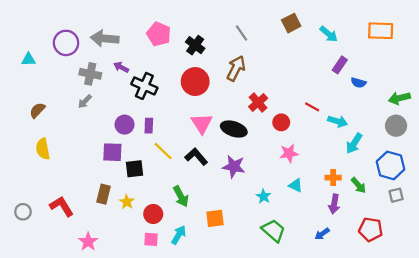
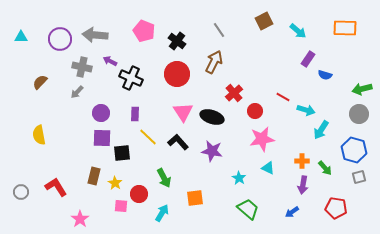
cyan triangle: (28, 59) -> (21, 37), moved
brown semicircle: (37, 110) -> (40, 82), moved
purple circle: (125, 125) -> (101, 113), moved
pink star: (289, 153) -> (262, 139), size x1.4
pink square: (151, 239) -> (121, 206), moved

